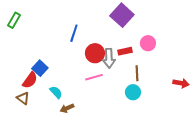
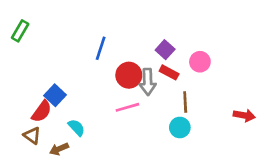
purple square: (122, 15) -> (165, 50), moved, size x0.6
red rectangle: (125, 51) -> (169, 72), turned 40
brown arrow: (67, 108) -> (59, 149), moved

